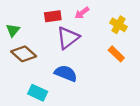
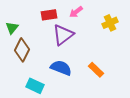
yellow cross: (119, 25) -> (110, 23), turned 35
brown diamond: (24, 54) -> (22, 50), turned 75
orange rectangle: (116, 54) -> (96, 70), moved

